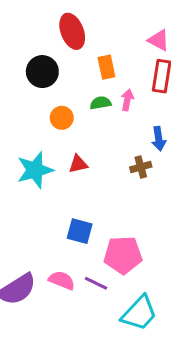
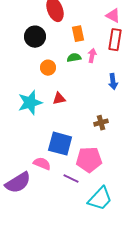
brown cross: (141, 167) -> (101, 123), moved
blue square: (80, 231) -> (60, 144), size x1.4
pink semicircle: (62, 280) -> (42, 164), moved

